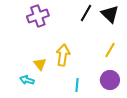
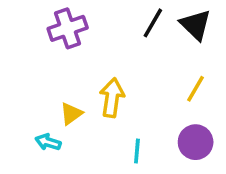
yellow triangle: (40, 64) -> (71, 114), turned 32

